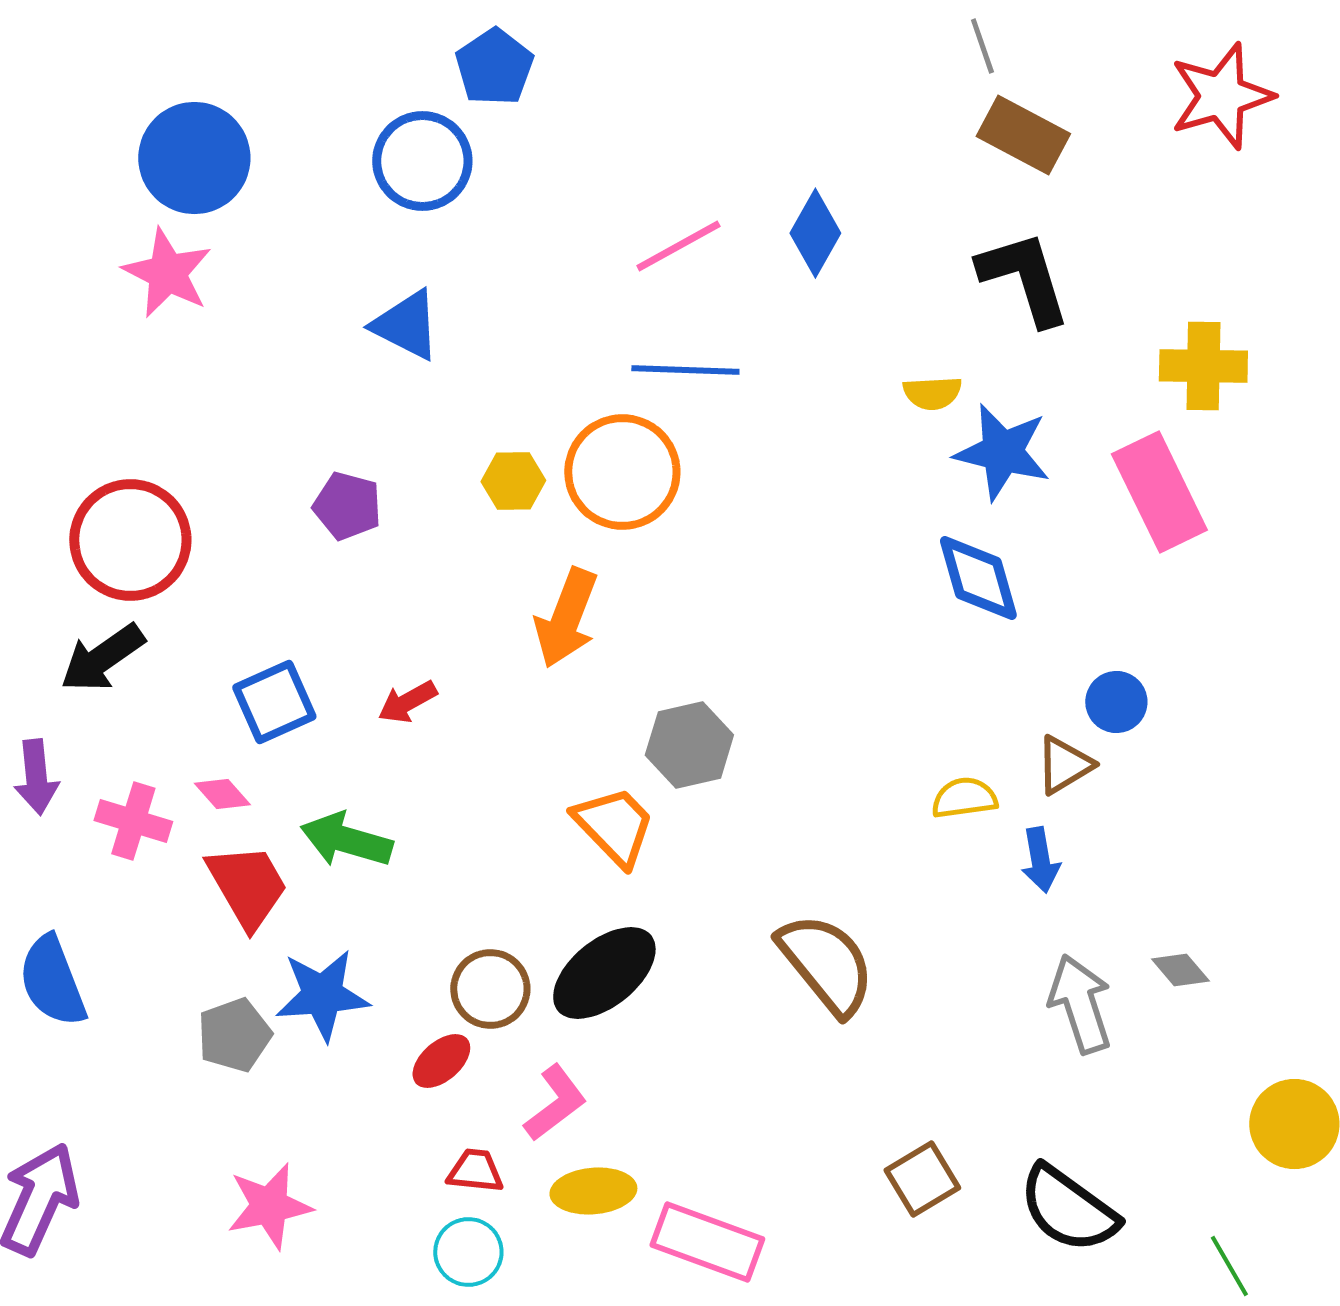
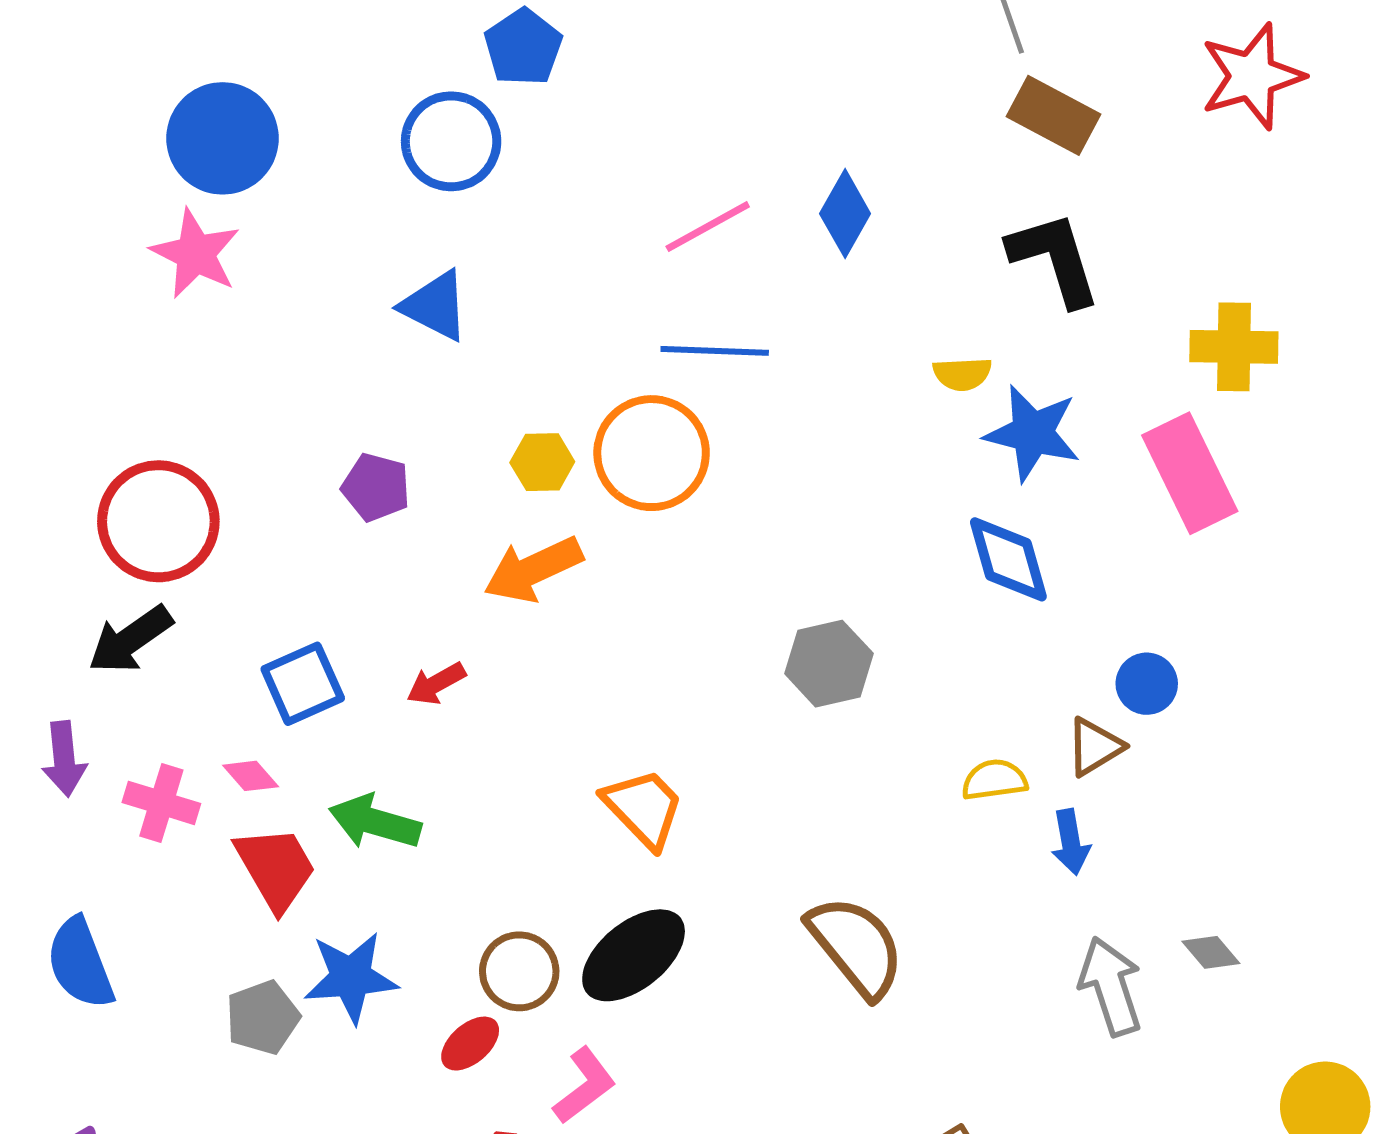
orange arrow: (566, 618) -> (533, 569), moved, turned 44
gray hexagon: (689, 745) -> (829, 664), moved

